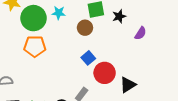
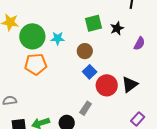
cyan star: (59, 13) -> (58, 38), moved
brown circle: (85, 28) -> (85, 51), moved
black triangle: (128, 85) -> (130, 84), moved

